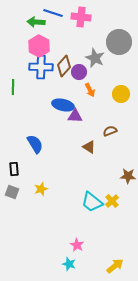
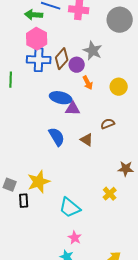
gray circle: (119, 42) -> (120, 20), moved
blue semicircle: (35, 144) -> (57, 137), moved
black rectangle: (14, 169) -> (24, 201), moved
yellow star: (41, 189) -> (39, 182), size x1.6
cyan trapezoid: (92, 202) -> (70, 208), moved

